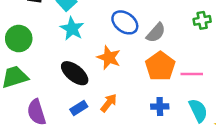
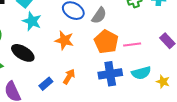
black ellipse: (75, 73) -> (23, 53), moved
blue cross: (160, 107) -> (110, 74), size x1.6
cyan semicircle: (198, 110) -> (141, 73), turned 108

